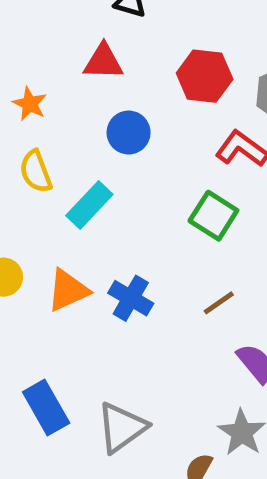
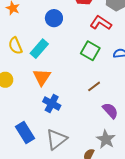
yellow semicircle: (36, 171) -> (15, 46), moved
orange triangle: (68, 290) -> (42, 77), moved, turned -30
blue cross: (131, 298) -> (52, 104), moved

